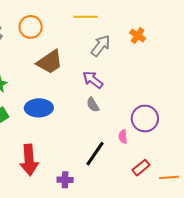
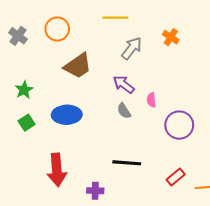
pink semicircle: (123, 137) -> (151, 100), moved
black line: (95, 154) -> (127, 163), turned 60

